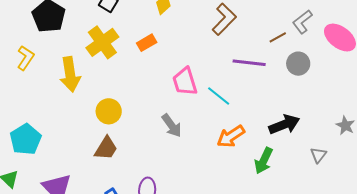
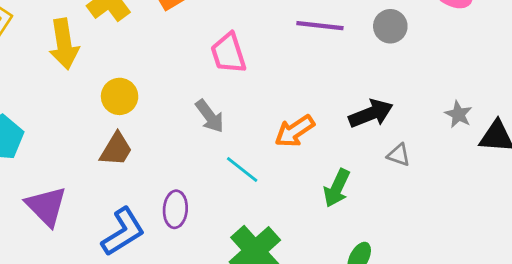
cyan line: (219, 96) -> (242, 169), moved
gray triangle: (318, 155) -> (399, 155), moved, turned -48
green arrow: (264, 161) -> (337, 188), moved

